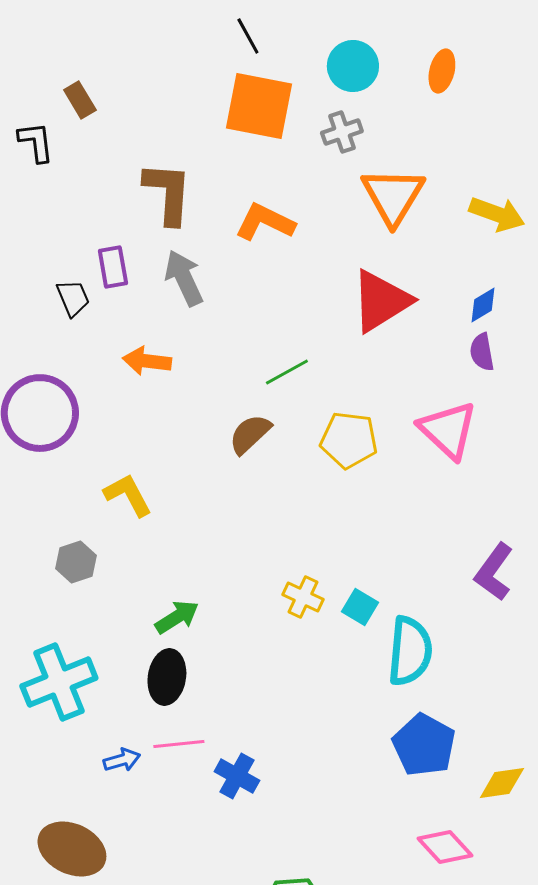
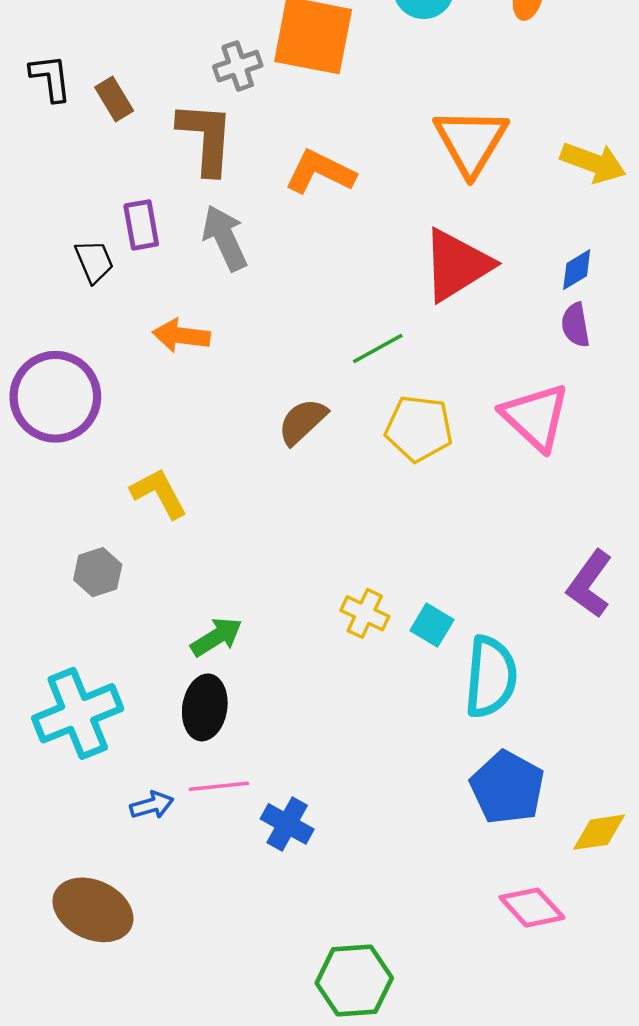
brown rectangle: (80, 100) -> (114, 99), moved
gray cross: (342, 132) -> (238, 66), moved
green line: (287, 372) -> (378, 349), moved

